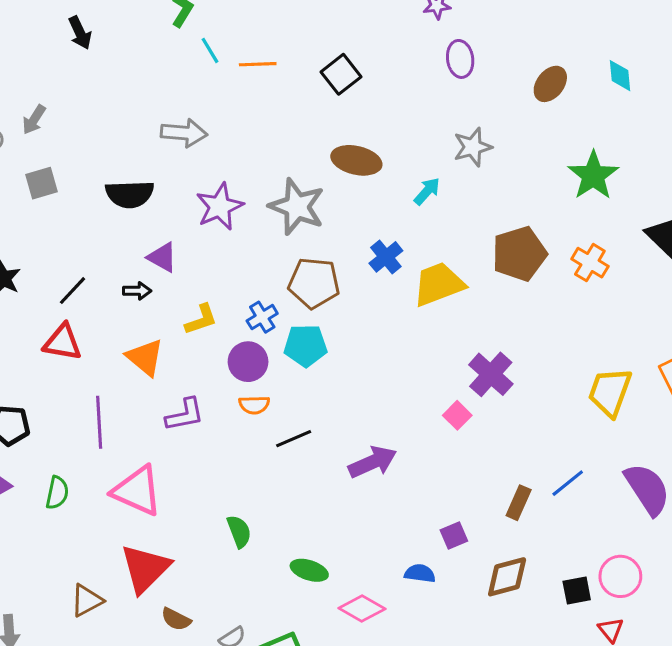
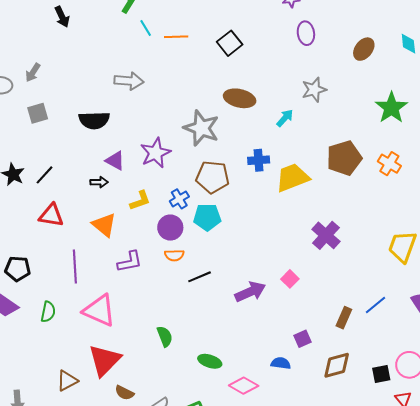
purple star: (220, 207) -> (155, 153), moved
blue cross: (386, 257) -> (259, 160), turned 35
black line: (73, 291) -> (44, 175), moved
pink square: (457, 415) -> (290, 279), moved

